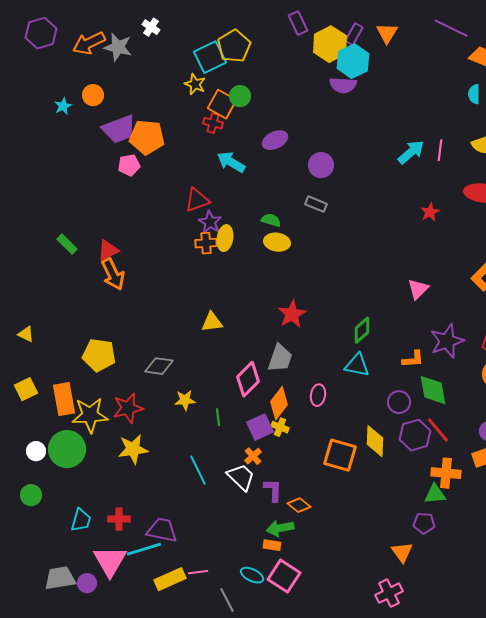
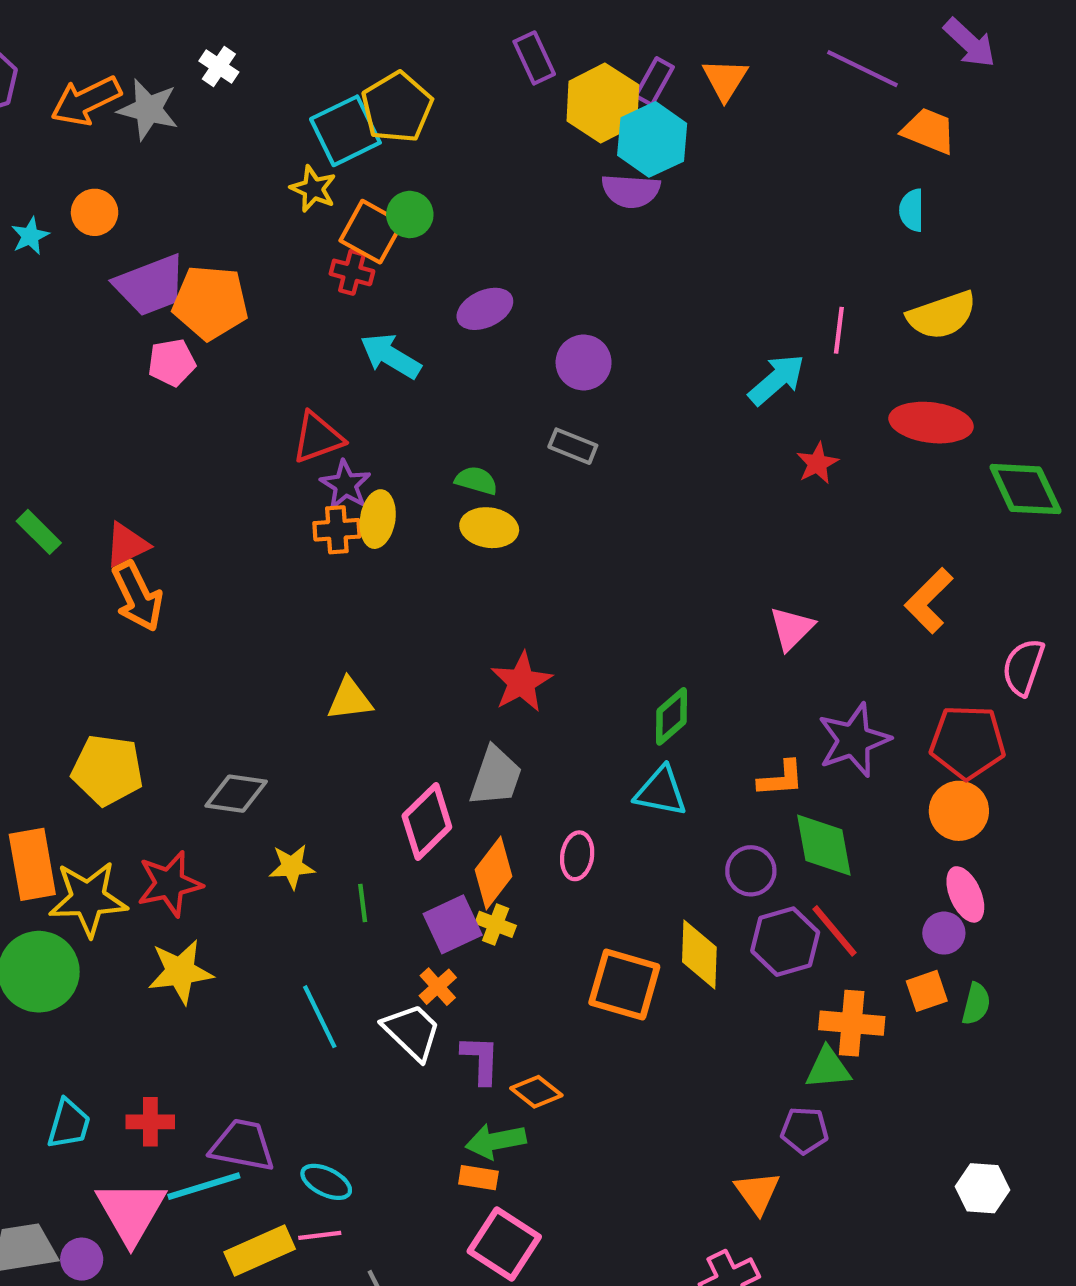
cyan arrow: (411, 152) -> (777, 380), moved
cyan ellipse: (252, 575) -> (326, 1182), moved

